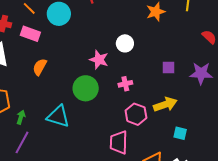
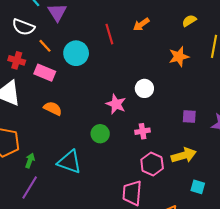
orange semicircle: (40, 67) -> (53, 108), turned 84
green circle: (86, 88) -> (100, 134), size x0.7

